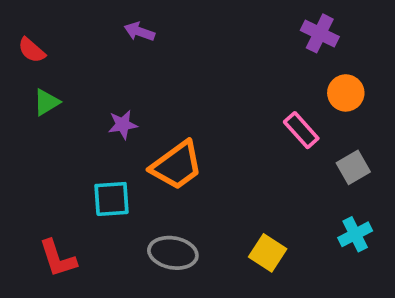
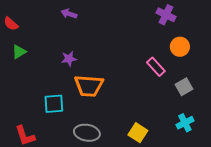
purple star: (123, 125) -> (69, 59), moved
orange trapezoid: (177, 165) -> (89, 86), turned 40

